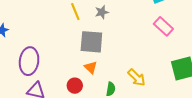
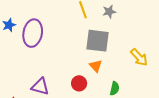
purple ellipse: (29, 61) -> (33, 33), moved
yellow arrow: (137, 78) -> (139, 57), moved

